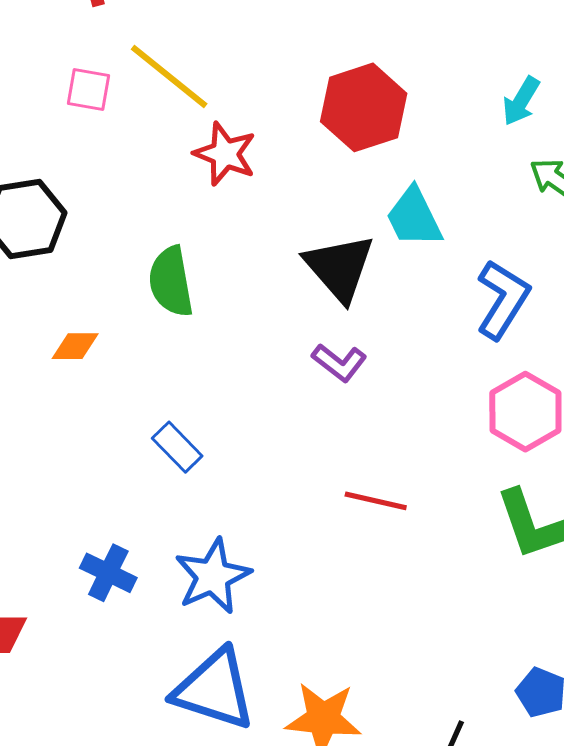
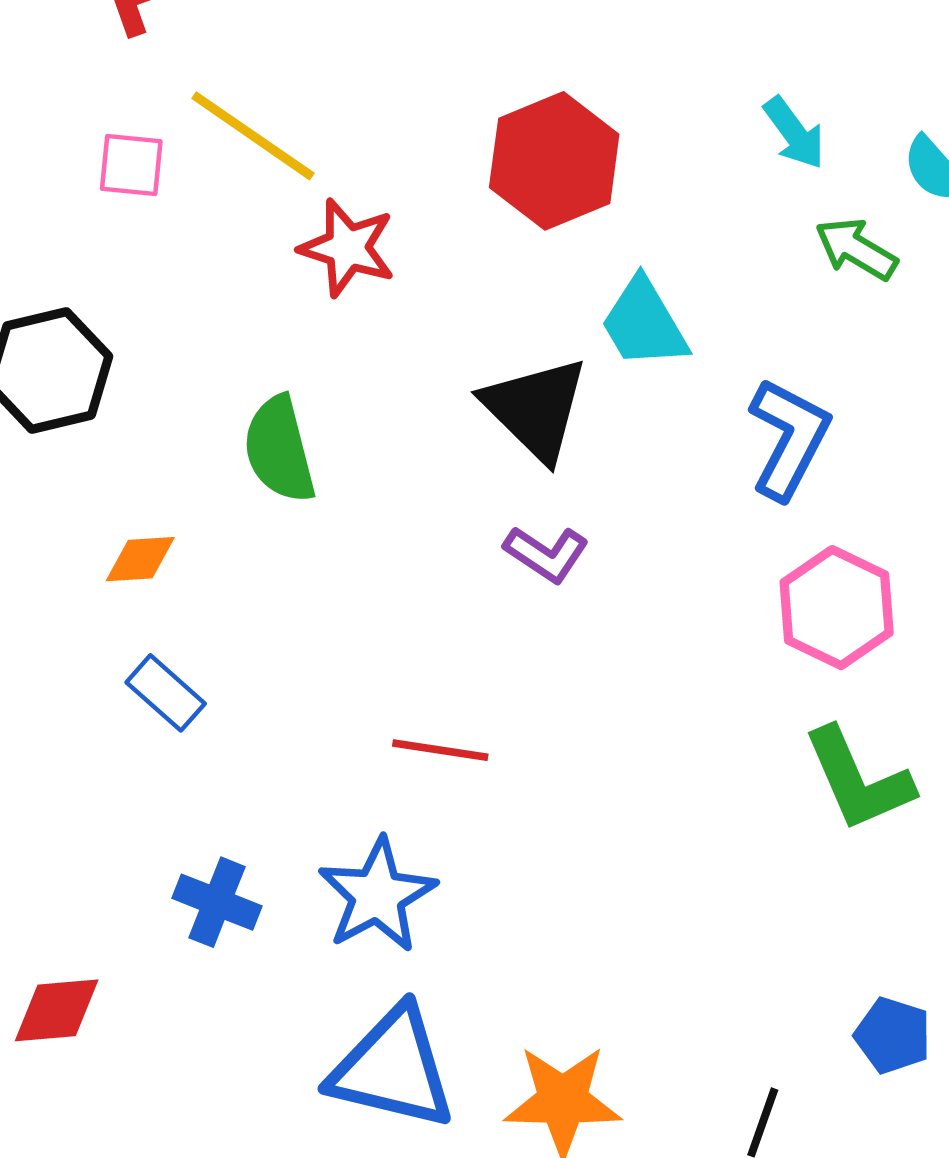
cyan arrow: (521, 101) -> (794, 133), turned -63
blue rectangle: (177, 447) -> (166, 693), moved
red line: (376, 501) -> (440, 750), moved

